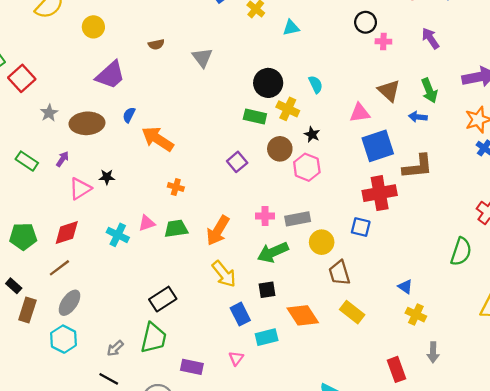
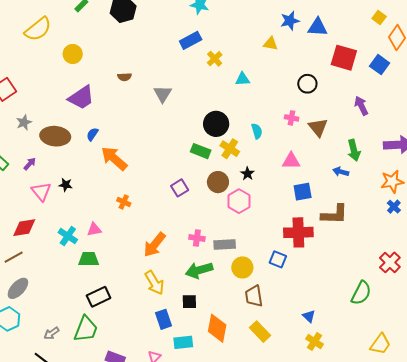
pink cross: (383, 41) -> (292, 118), moved
brown triangle: (389, 91) -> (318, 127), moved
blue square: (378, 146) -> (303, 192), size x0.7
pink triangle: (80, 189) -> (41, 191), turned -45
green trapezoid: (176, 229) -> (89, 259), moved
orange diamond: (303, 315) -> (217, 328), turned 36

